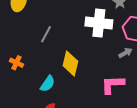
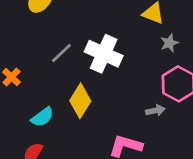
white cross: (99, 23) -> (104, 54), moved

